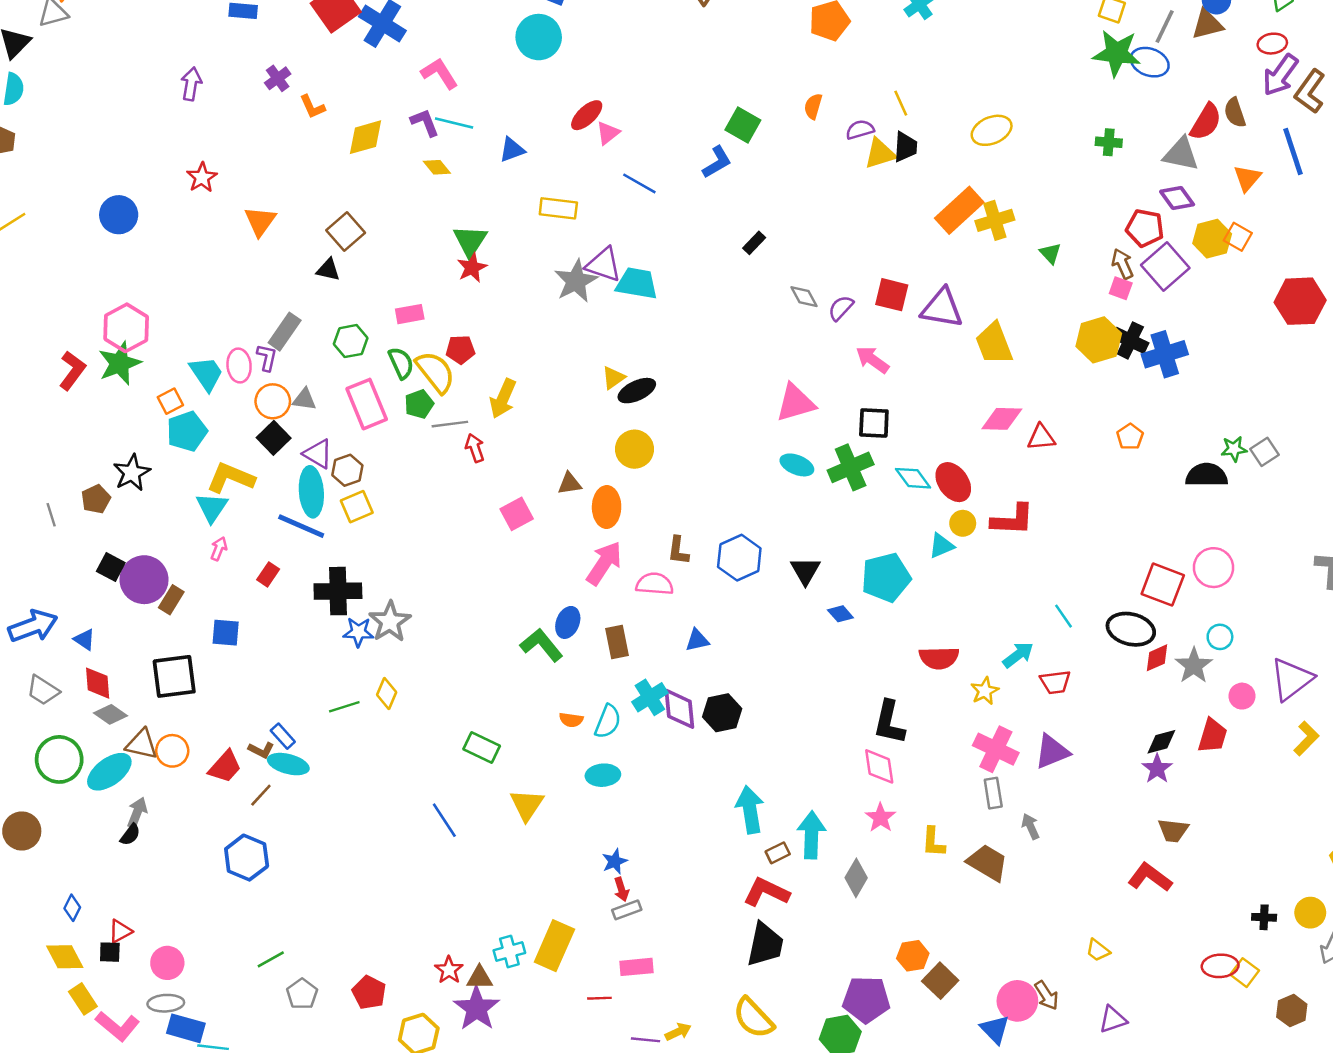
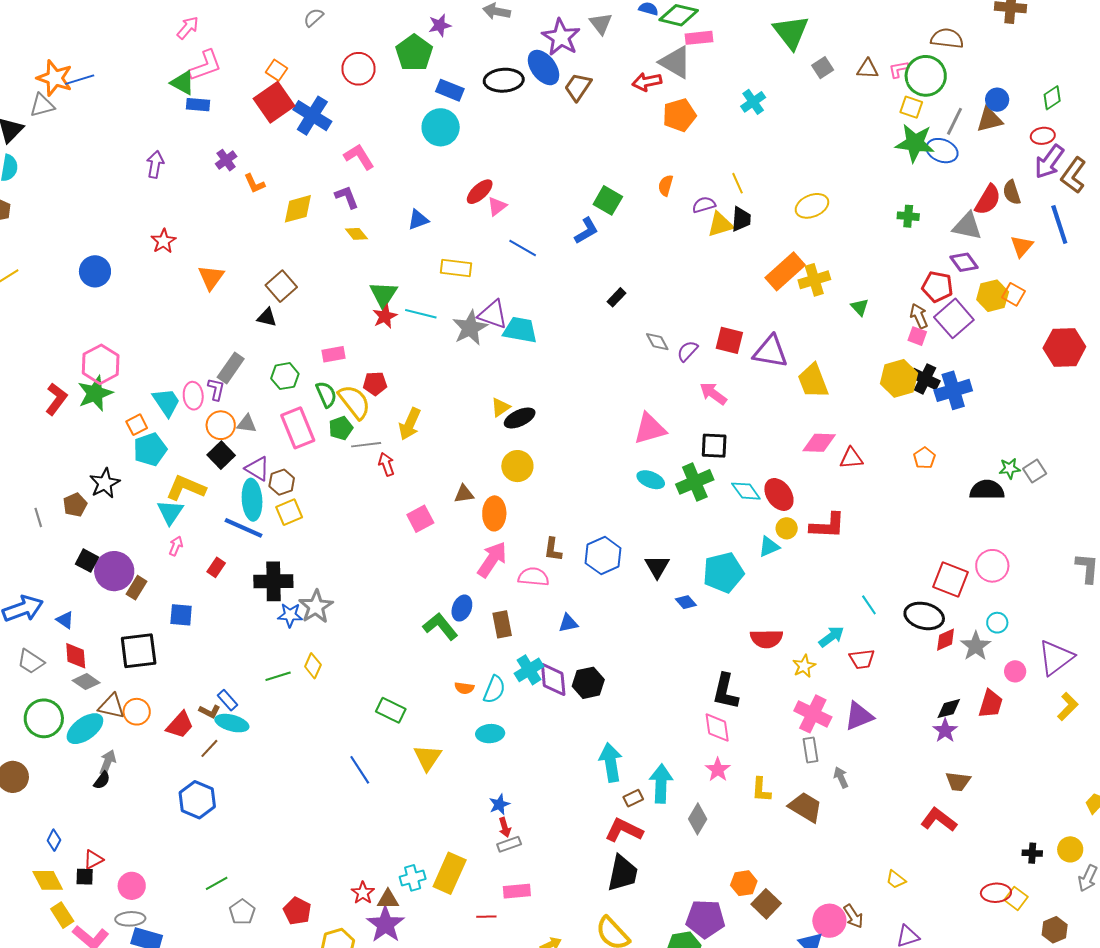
cyan line: (454, 123) -> (421, 314), moved

